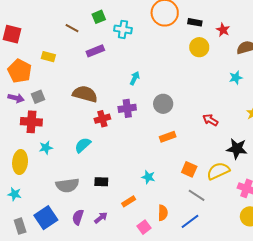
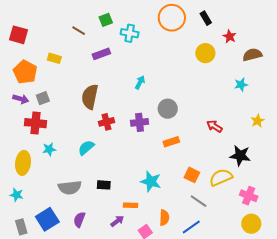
black rectangle: (195, 22) -> (206, 18), moved, turned 48
brown semicircle: (85, 94) -> (90, 97), turned -95
purple cross: (127, 108) -> (140, 122), moved
cyan star: (148, 177) -> (151, 181), size x1.5
orange rectangle: (129, 201) -> (131, 205), turned 32
purple arrow: (101, 218) -> (117, 221), moved

